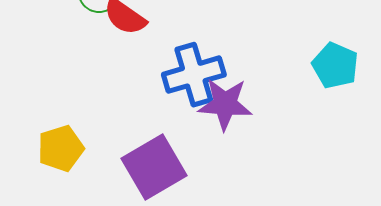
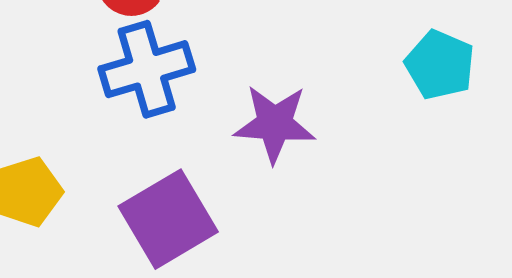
blue cross: (194, 75) -> (147, 69), moved

